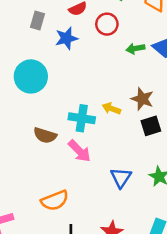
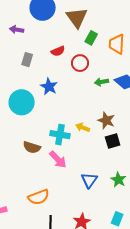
blue star: (66, 38) -> (49, 87), moved, turned -30

